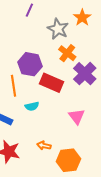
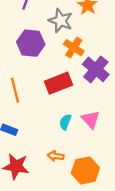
purple hexagon: (30, 64) -> (31, 43), moved
red rectangle: (52, 83) -> (58, 83), turned -40
cyan semicircle: (32, 106) -> (65, 122), moved, turned 128

